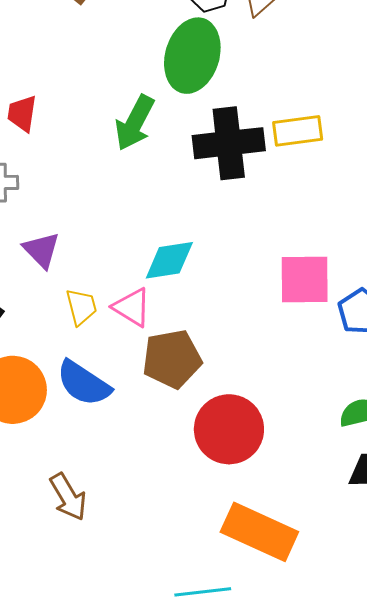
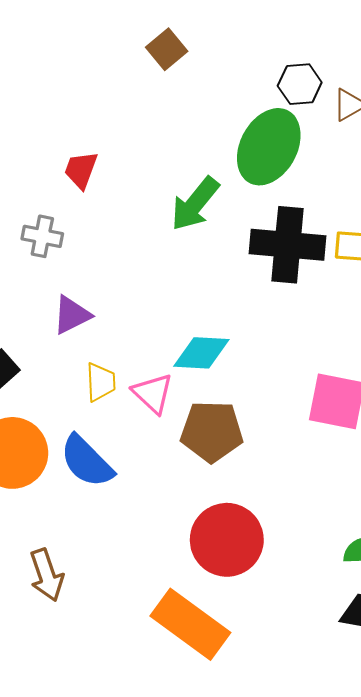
purple triangle: (41, 250) -> (72, 315), turned 36
brown pentagon: (172, 359) -> (212, 431), moved
orange rectangle: (259, 532) -> (190, 624), moved

